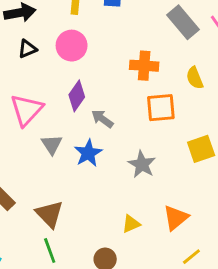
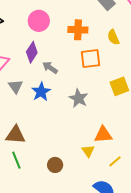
pink circle: (72, 46) -> (39, 21), moved
brown triangle: (50, 214) -> (16, 135), turned -40
orange triangle: (176, 218) -> (103, 135), turned 36
yellow triangle: (131, 224) -> (88, 151), moved, turned -40

